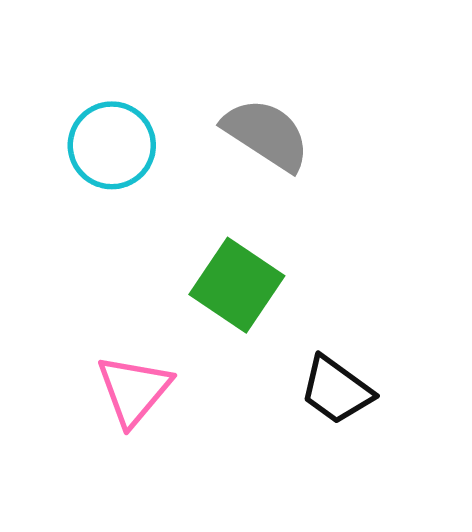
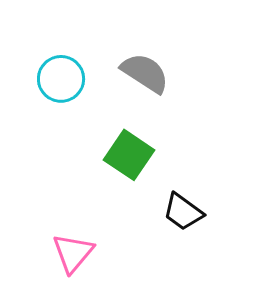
pink triangle: (134, 390) -> (73, 253), moved

